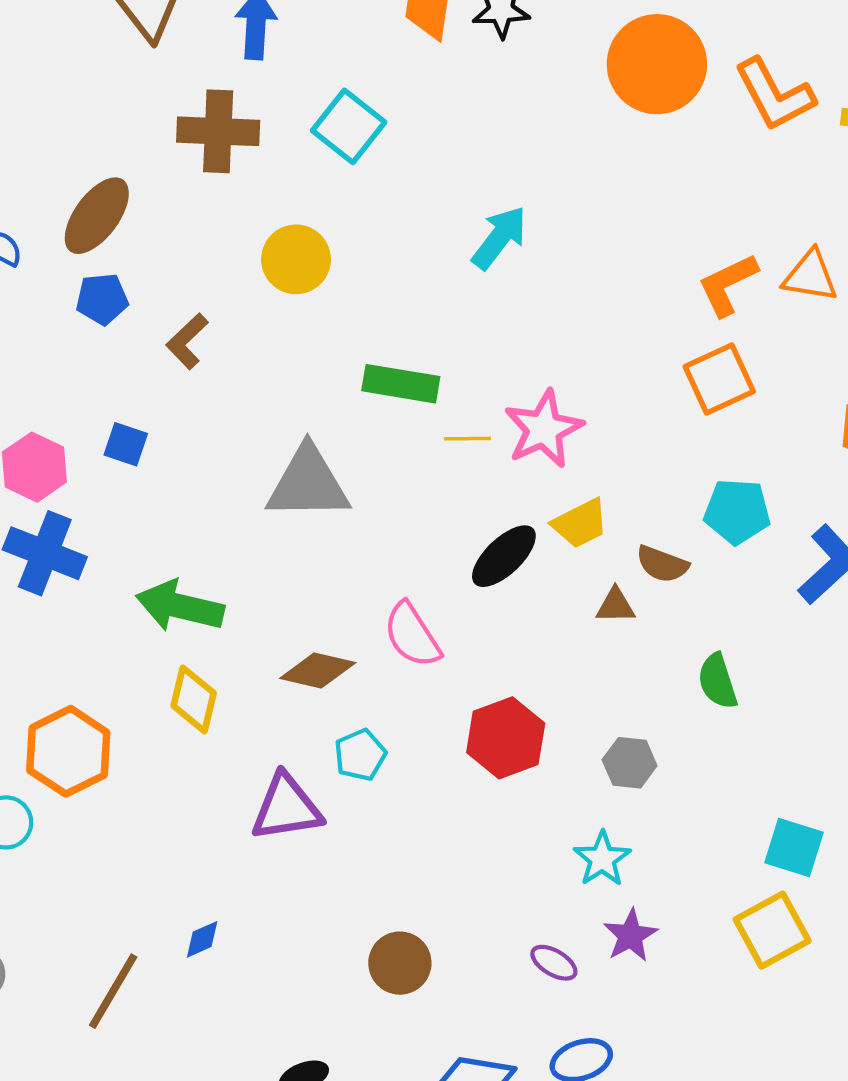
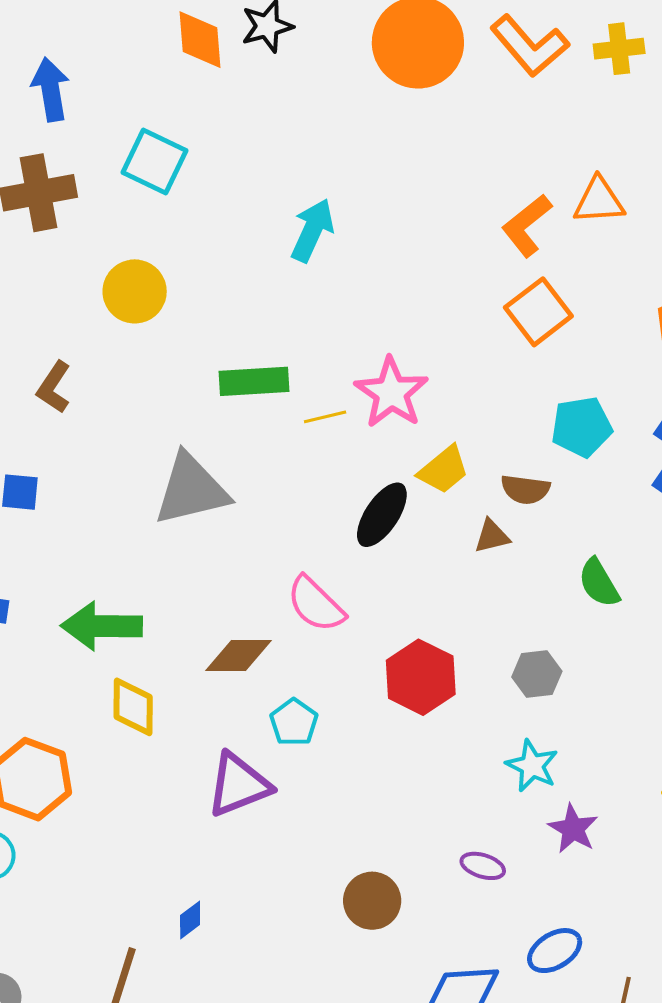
purple ellipse: (554, 963) -> (483, 866), moved

